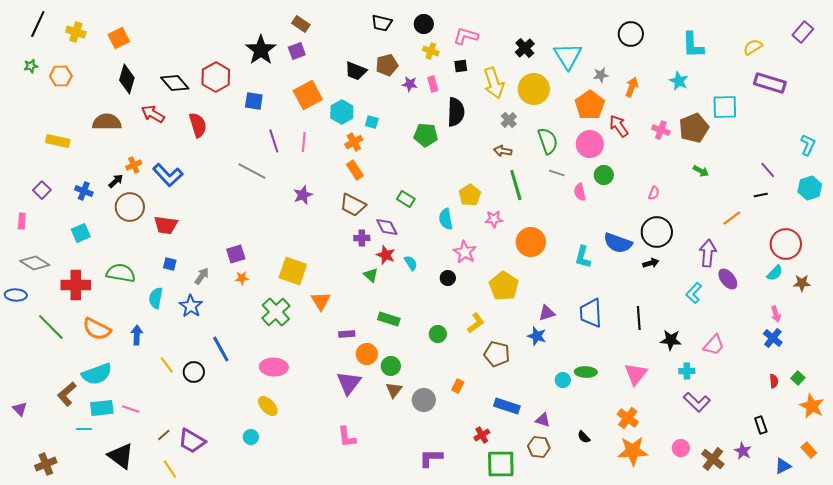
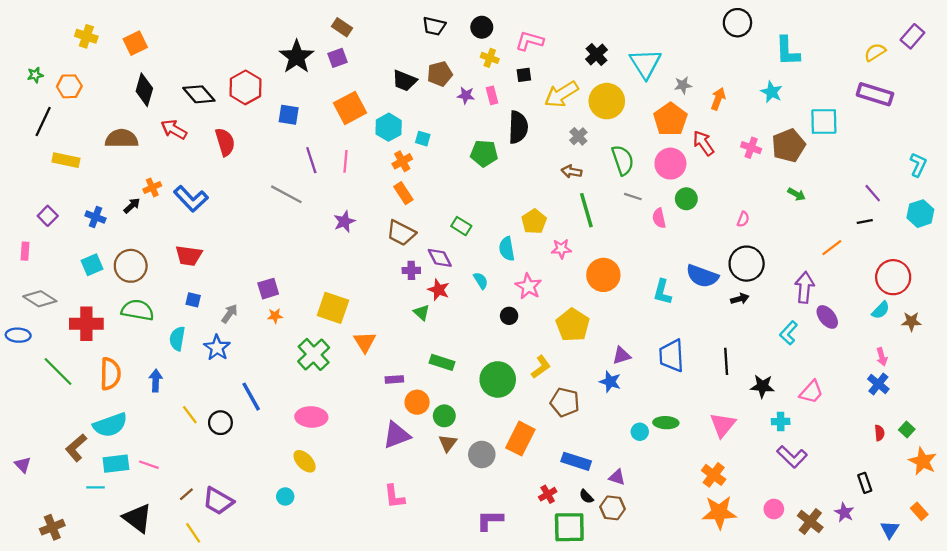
black line: (38, 24) -> (43, 122), moved
black circle: (631, 34) -> (737, 23), moved
yellow semicircle: (753, 47) -> (875, 52), moved
yellow arrow: (494, 83) -> (561, 94), turned 76
brown circle: (130, 207) -> (131, 266), moved
cyan semicircle: (411, 263) -> (481, 281), moved
orange semicircle: (97, 329) -> (110, 374), turned -116
green circle: (438, 334) -> (498, 379), size x1.8
purple triangle: (349, 383) -> (397, 435), turned 32
orange rectangle: (458, 386) -> (520, 439), size x2.0
black semicircle: (584, 437) -> (586, 497), moved
blue triangle: (783, 466) -> (890, 529), turned -30

